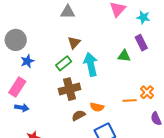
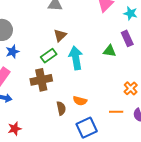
brown cross: (70, 89) -> (41, 80), moved
orange line: (130, 101) -> (116, 112), moved
brown semicircle: (79, 115) -> (61, 108), turned 104

